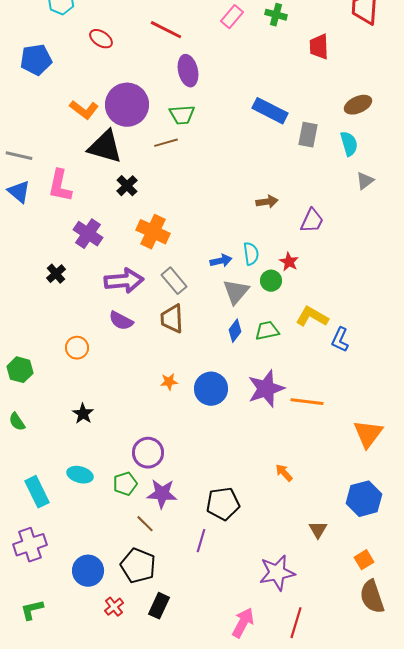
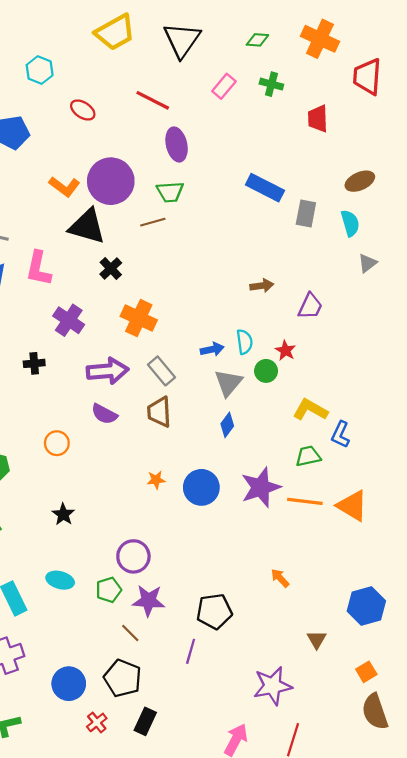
black cross: (56, 274) -> (34, 363), turned 36
green trapezoid: (267, 331) -> (308, 456), moved
orange triangle: (368, 434) -> (352, 506), moved, turned -36

